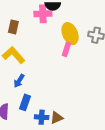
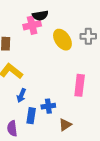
pink rectangle: (66, 49) -> (80, 85), moved, size x1.5
blue cross: (42, 117) -> (48, 106), moved

